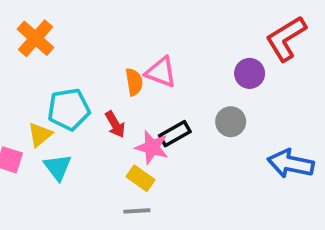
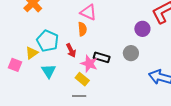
pink triangle: (161, 72) -> (88, 12), moved
cyan pentagon: (69, 109) -> (48, 41), turned 30
black rectangle: (175, 134) -> (102, 57), turned 42
cyan triangle: (58, 167) -> (49, 71), moved

